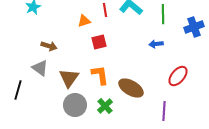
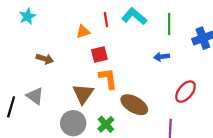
gray triangle: (40, 68) -> (35, 96), moved
orange L-shape: (100, 75) -> (108, 78), moved
brown triangle: (69, 78) -> (83, 94), moved

